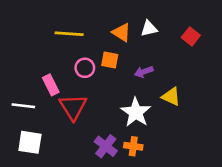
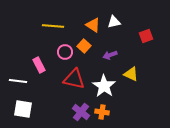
red square: (191, 36) -> (146, 36), moved, turned 32
orange square: (110, 60) -> (84, 46), turned 32
red triangle: (73, 107) -> (74, 79), moved, turned -45

